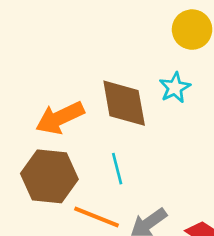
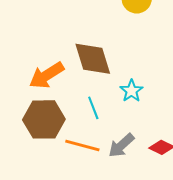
cyan star: (175, 88) -> (132, 91), moved

